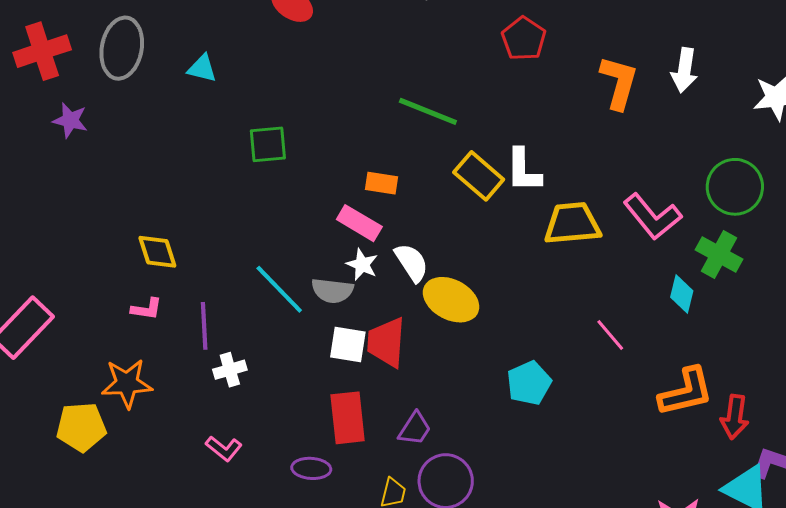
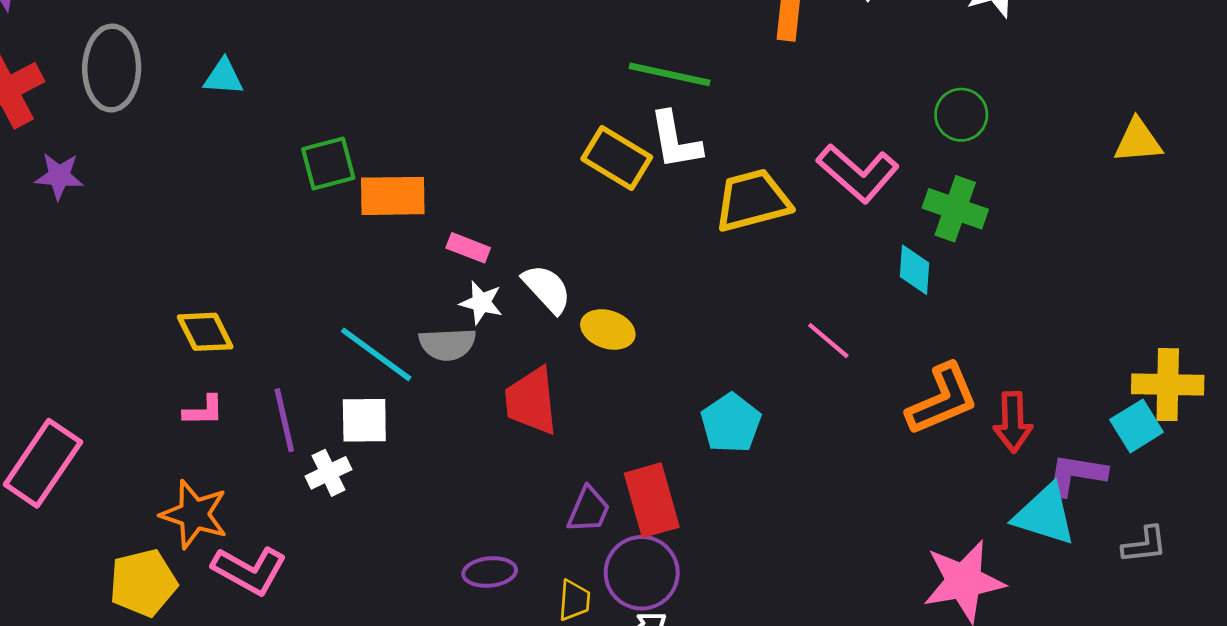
green line: (428, 111) -> (670, 74), moved
orange rectangle: (381, 183) -> (393, 196), moved, size x1.5
green circle: (735, 187) -> (961, 115), size x0.7
pink rectangle: (359, 223) -> (468, 248), size x0.7
yellow ellipse: (451, 300) -> (608, 329), size x0.7
white square: (348, 345) -> (364, 420), moved
orange star: (127, 383) -> (194, 514), turned 30
red rectangle: (348, 418) -> (652, 500), moved
pink L-shape: (224, 448) -> (249, 570), moved, size x1.5
purple ellipse: (311, 468) -> (490, 572), moved

